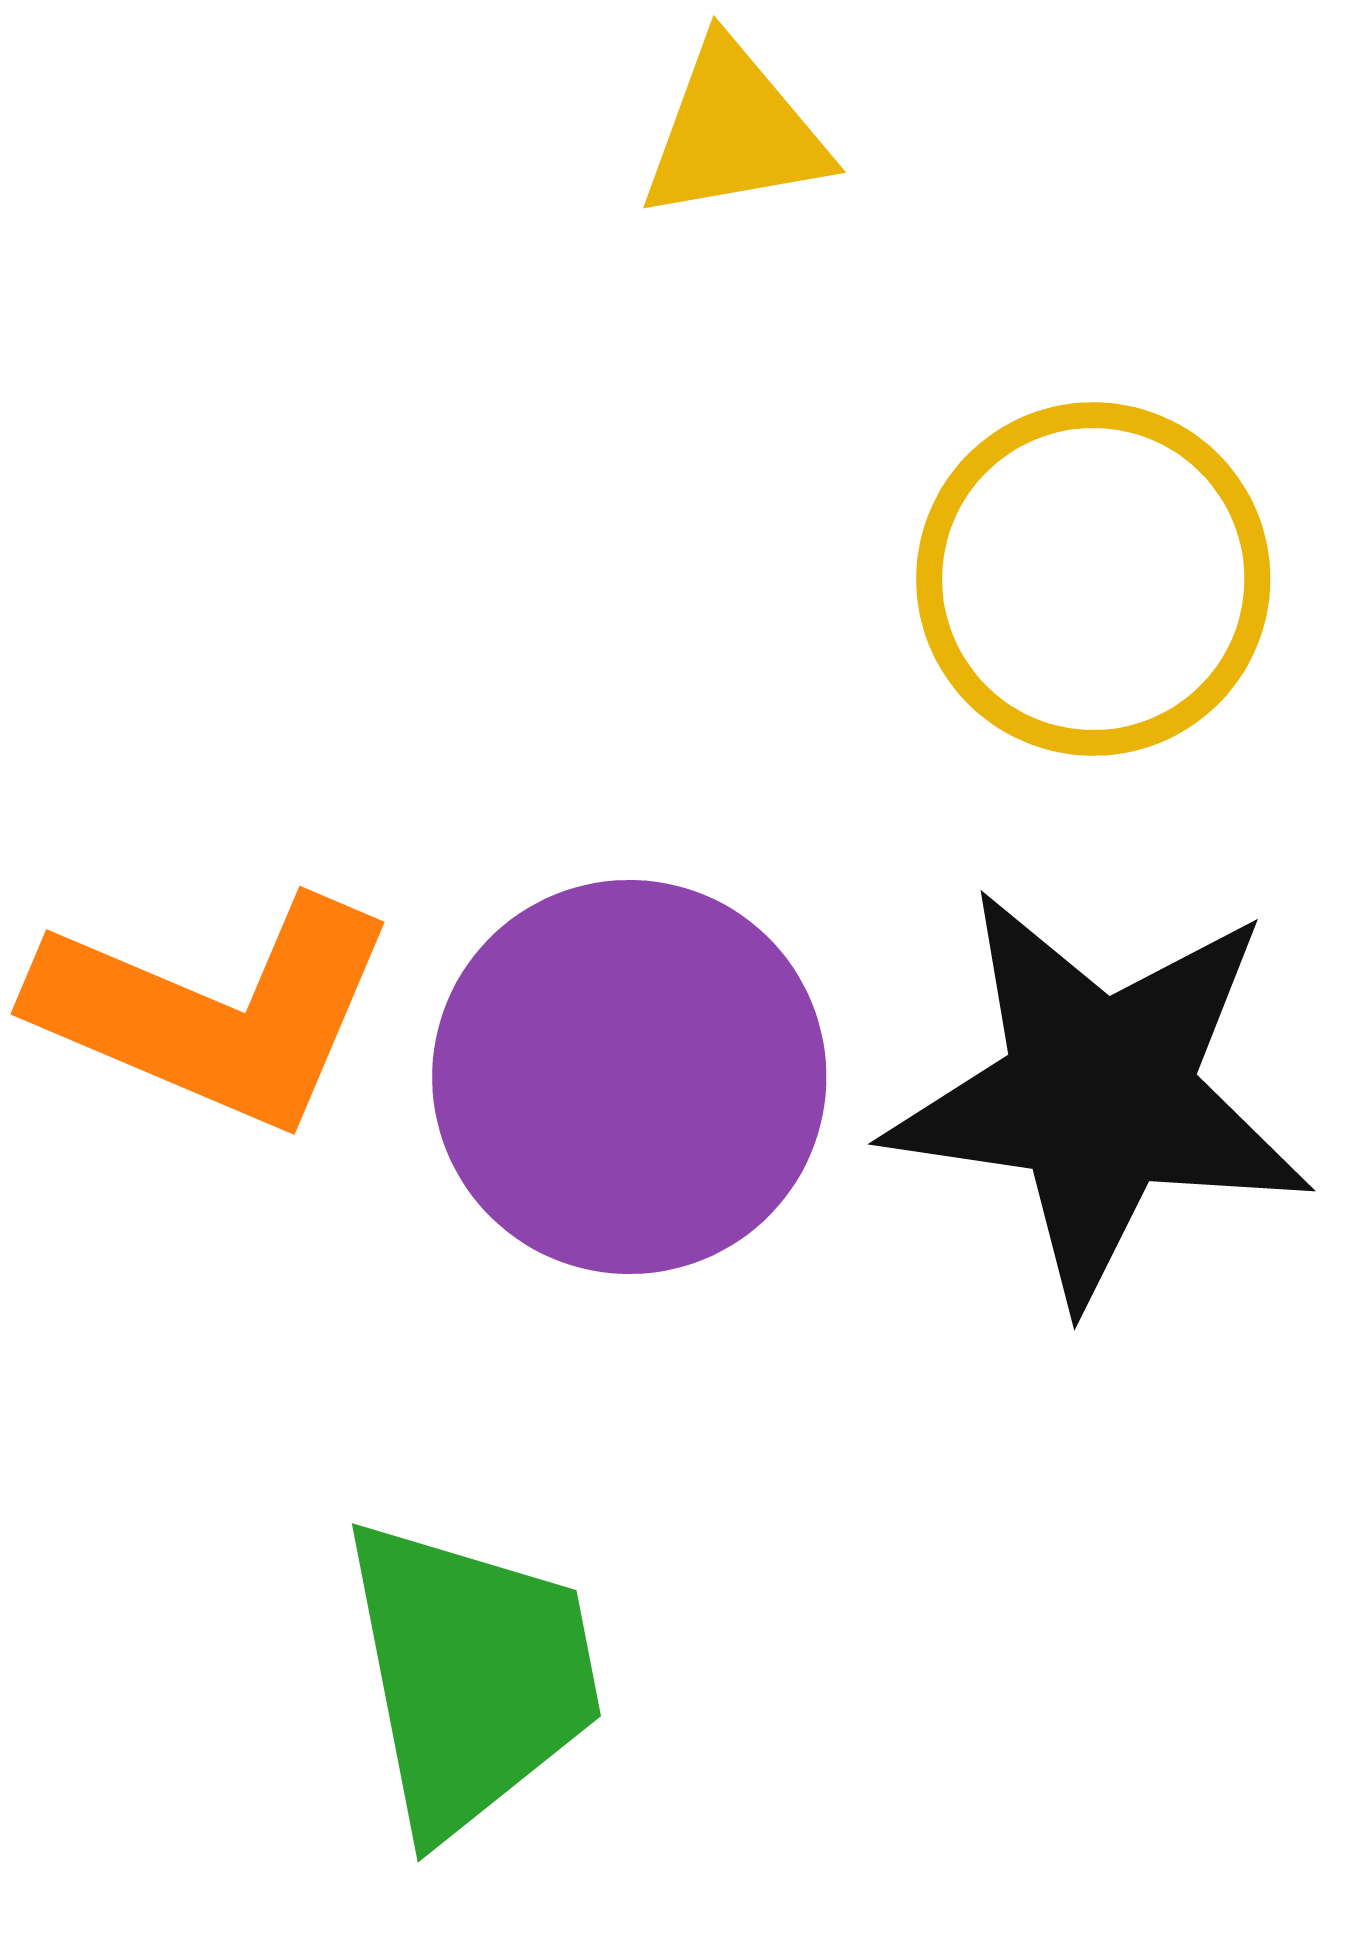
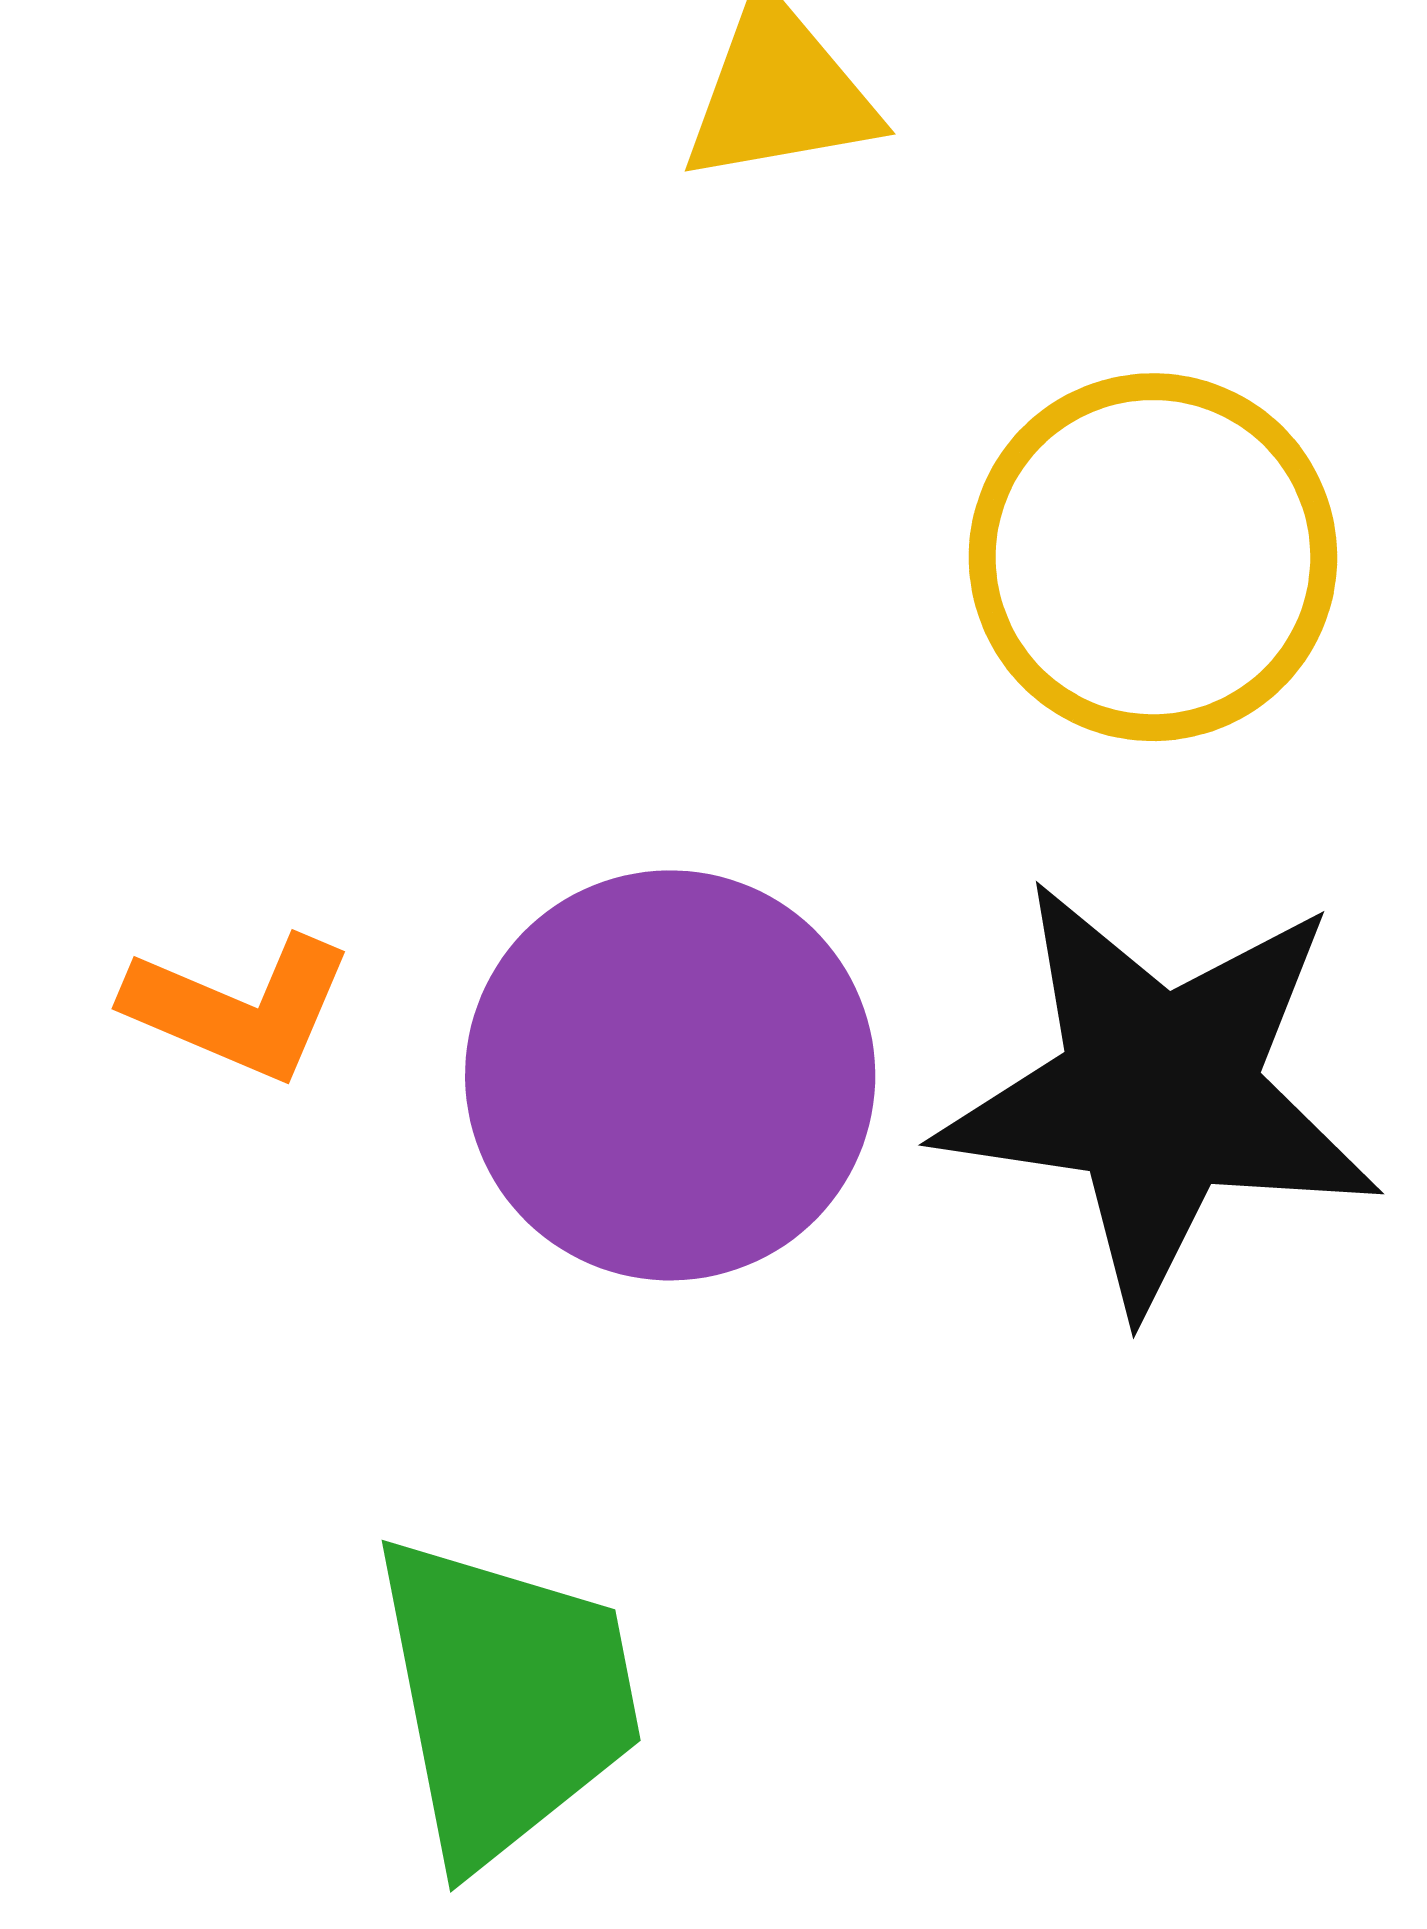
orange L-shape: (215, 1012) -> (239, 1008), size x0.6

